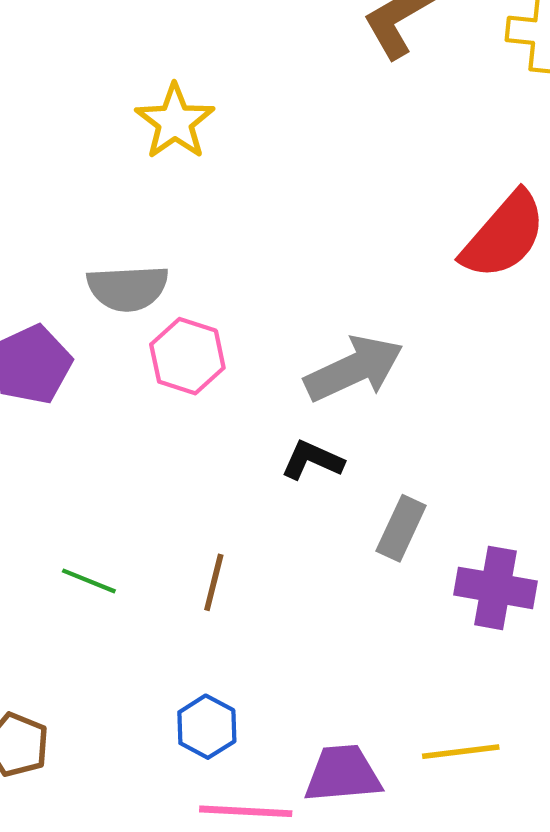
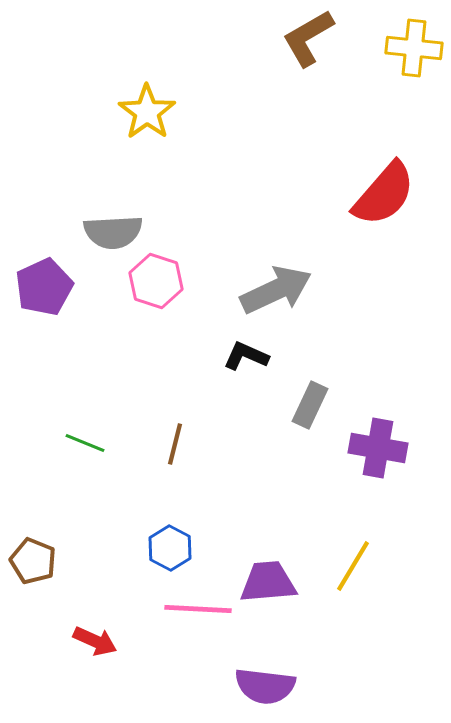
yellow line: (461, 752) -> (353, 566), turned -52

